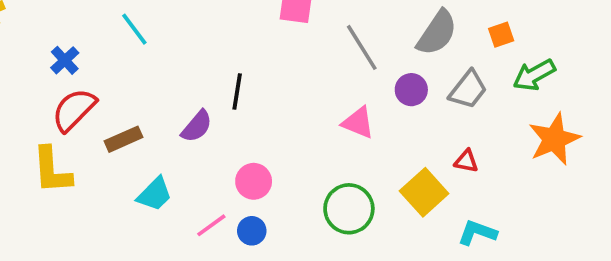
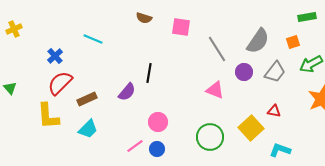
cyan line: (134, 29) -> (93, 39), turned -30
cyan trapezoid: (155, 194) -> (88, 129), moved

